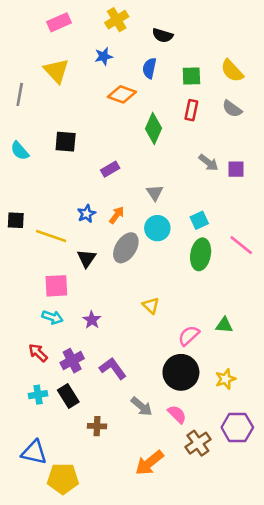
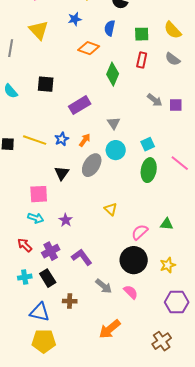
purple rectangle: (110, 169) -> (80, 105), size x1.5
yellow line: (51, 236) -> (35, 140), moved
brown cross: (198, 443) -> (162, 341), moved
blue triangle: (34, 452) -> (40, 312), moved

